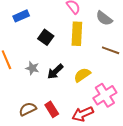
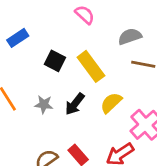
gray semicircle: (104, 18) -> (130, 36), moved, turned 132
yellow rectangle: (77, 34) -> (91, 66), moved, turned -30

